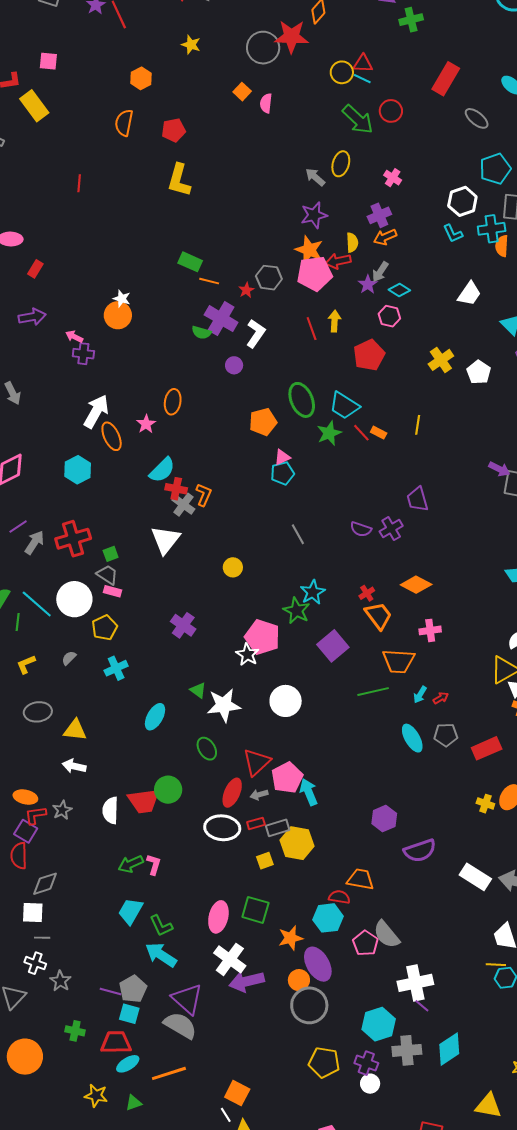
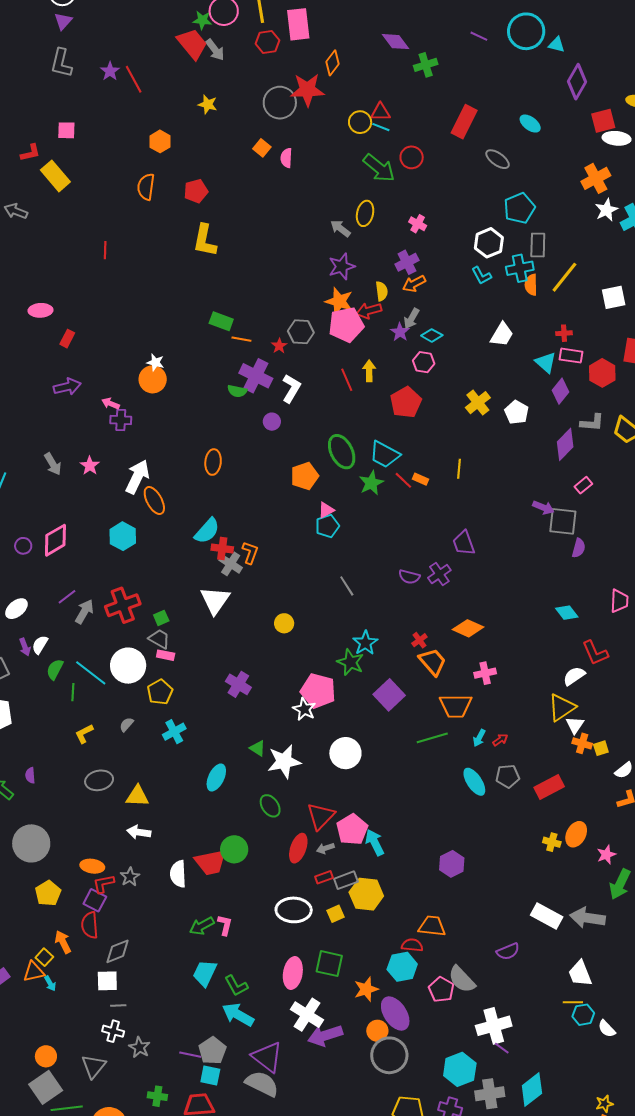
pink star: (146, 424) -> (90, 466), moved
white ellipse: (222, 828) -> (294, 910), moved
purple semicircle: (420, 851) -> (508, 951), moved, size x0.7

